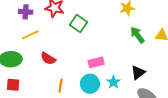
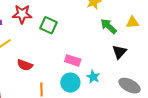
pink rectangle: (96, 62) -> (73, 60), turned 42
black triangle: (138, 72) -> (119, 52), moved

